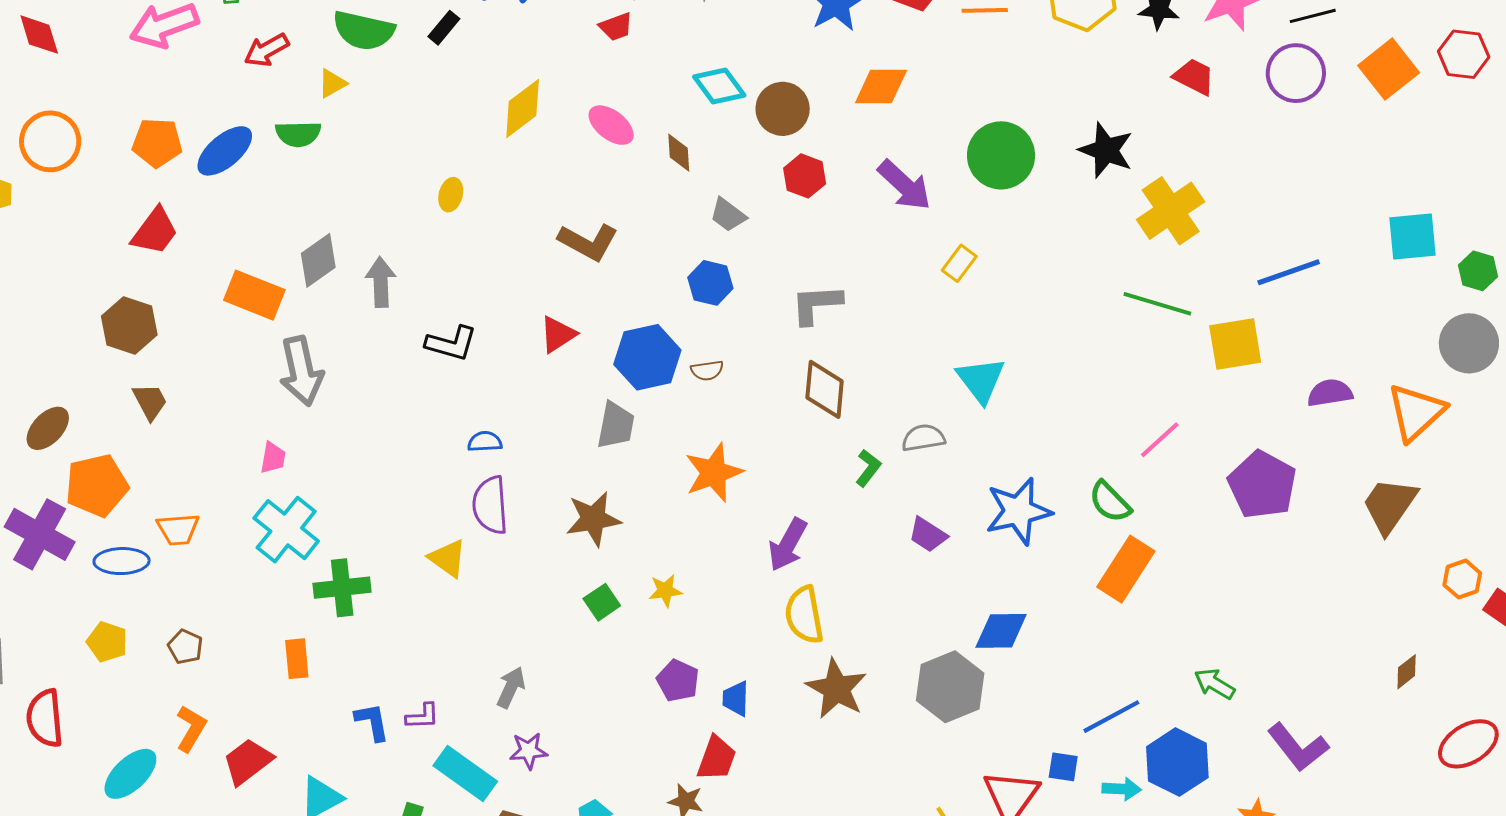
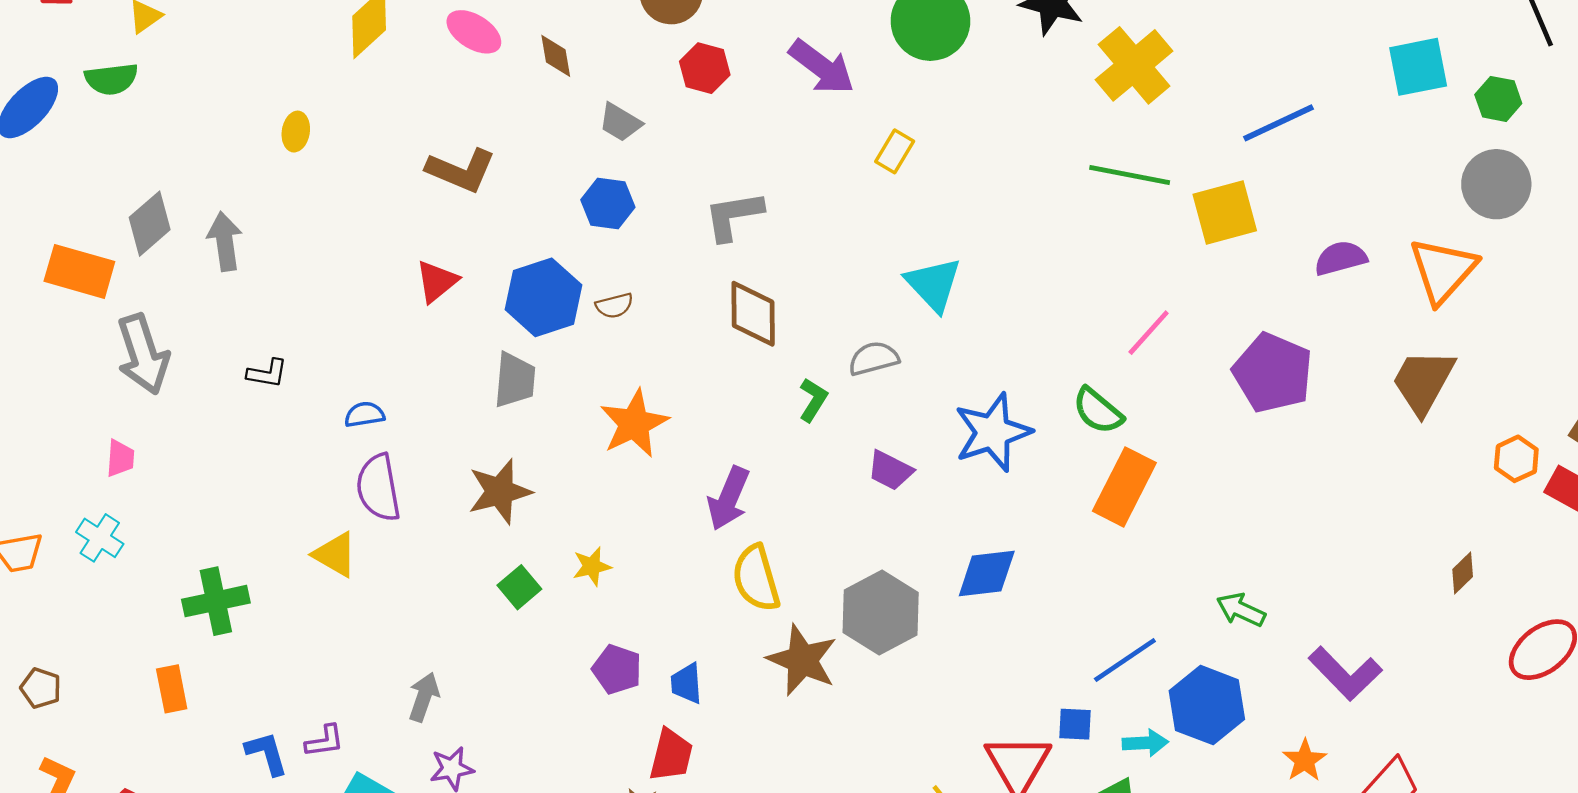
black L-shape: (451, 343) -> (267, 373), moved, size x0.7
cyan cross: (286, 530) -> (100, 538), moved, size x0.6
gray hexagon: (950, 687) -> (881, 613), moved

